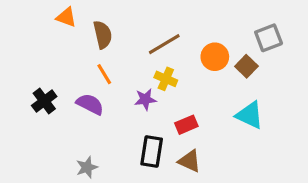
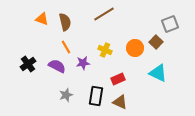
orange triangle: (66, 17) -> (42, 19), moved
brown line: (164, 44) -> (104, 14), moved
orange circle: (215, 57) -> (135, 48), moved
purple star: (145, 99) -> (83, 63), moved
gray star: (87, 167) -> (66, 95), moved

